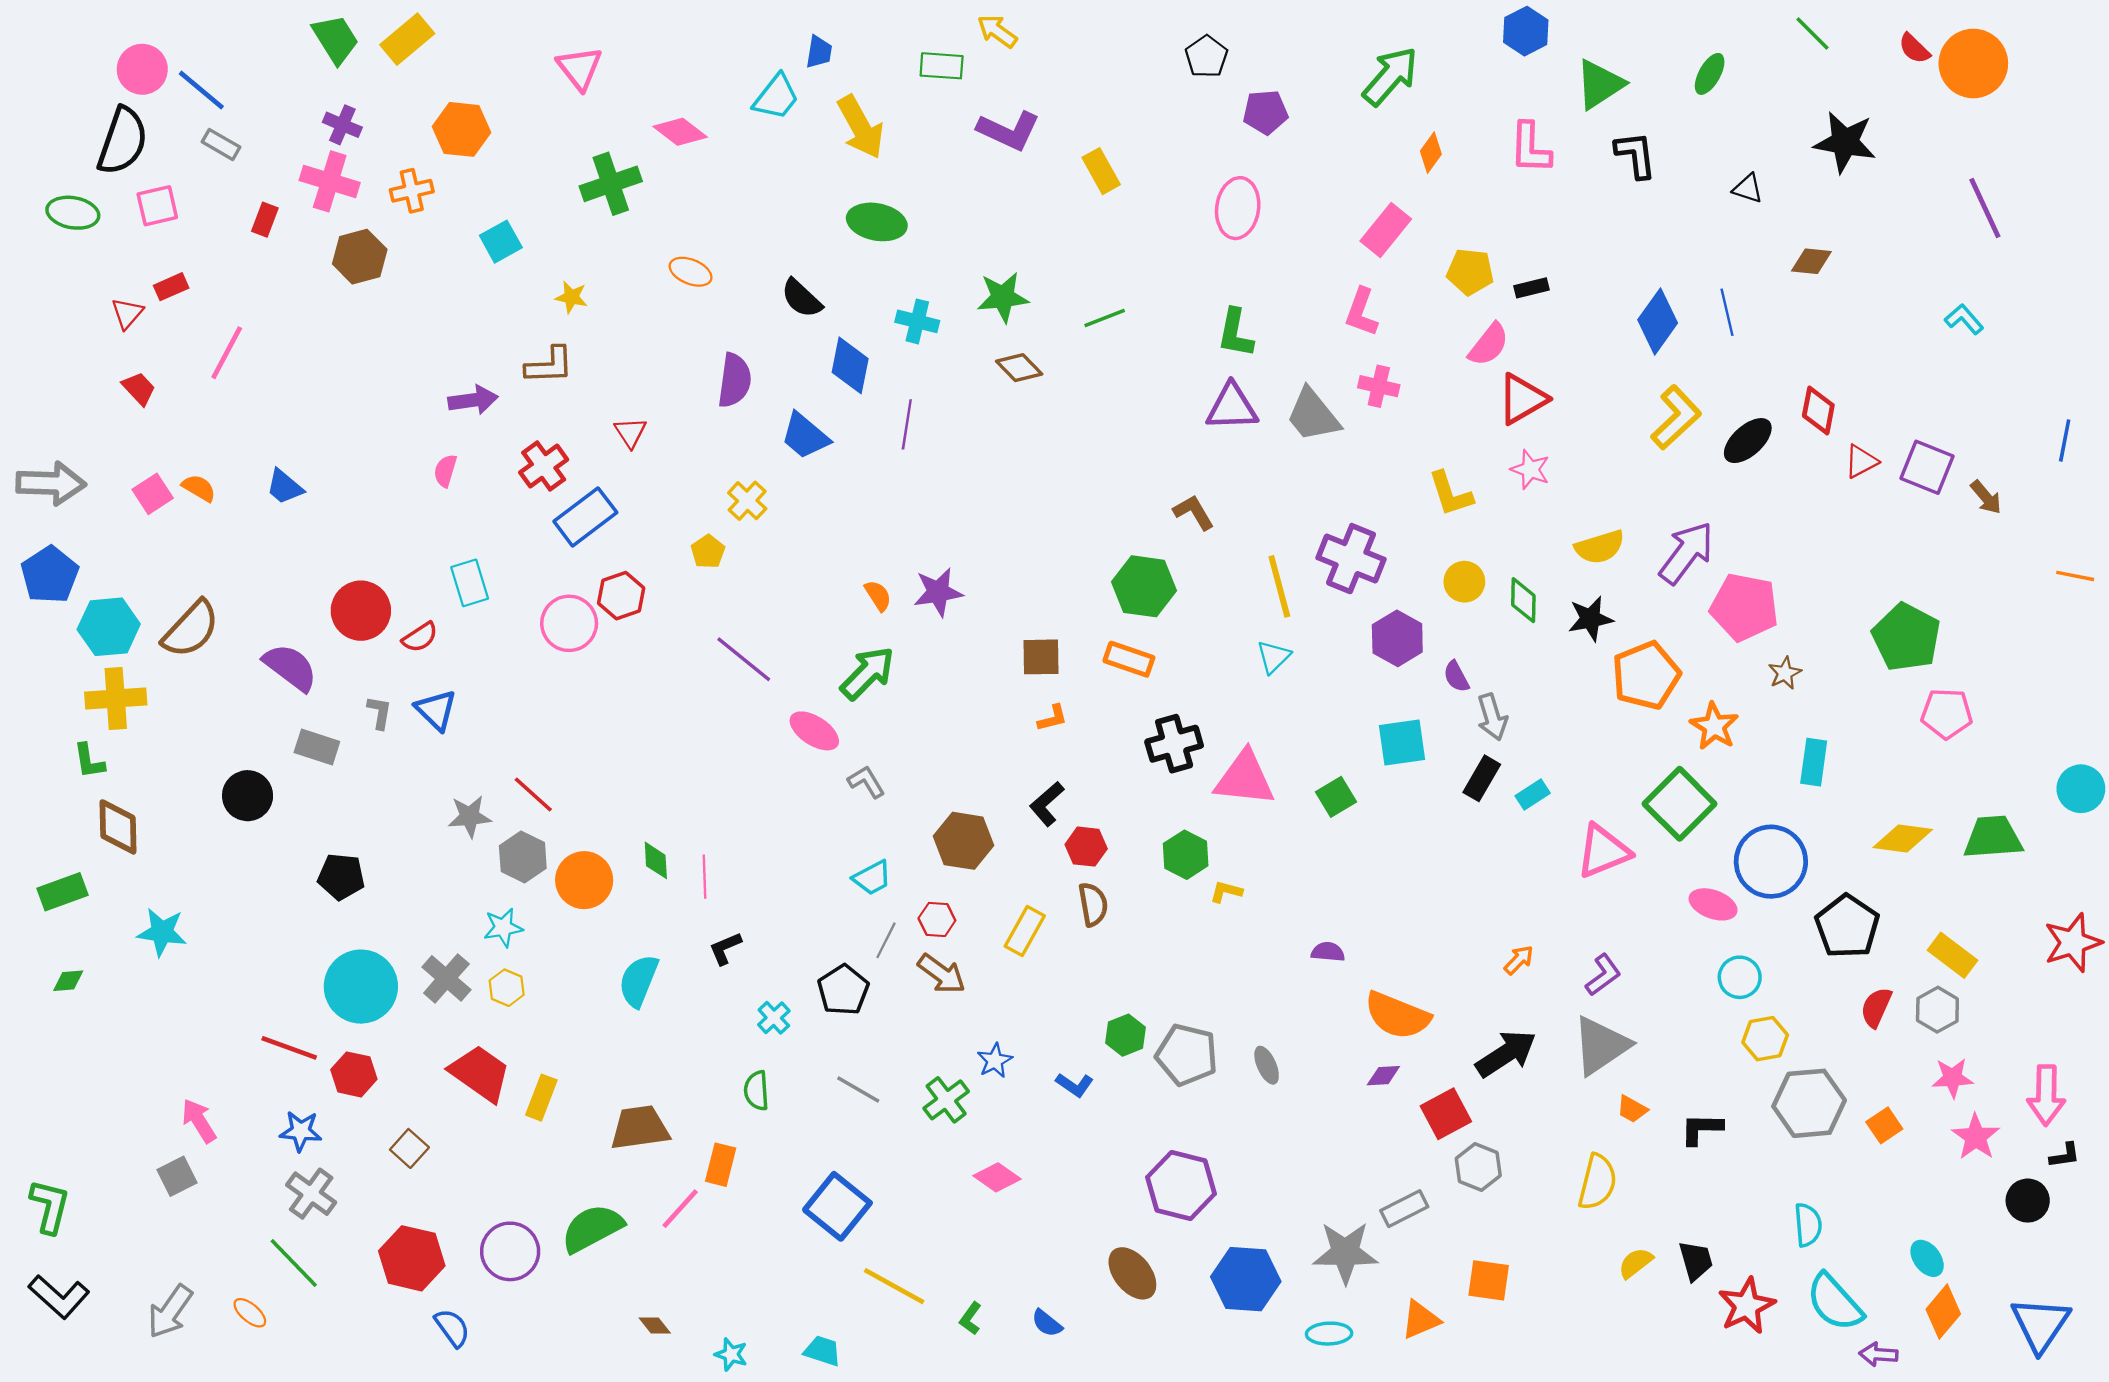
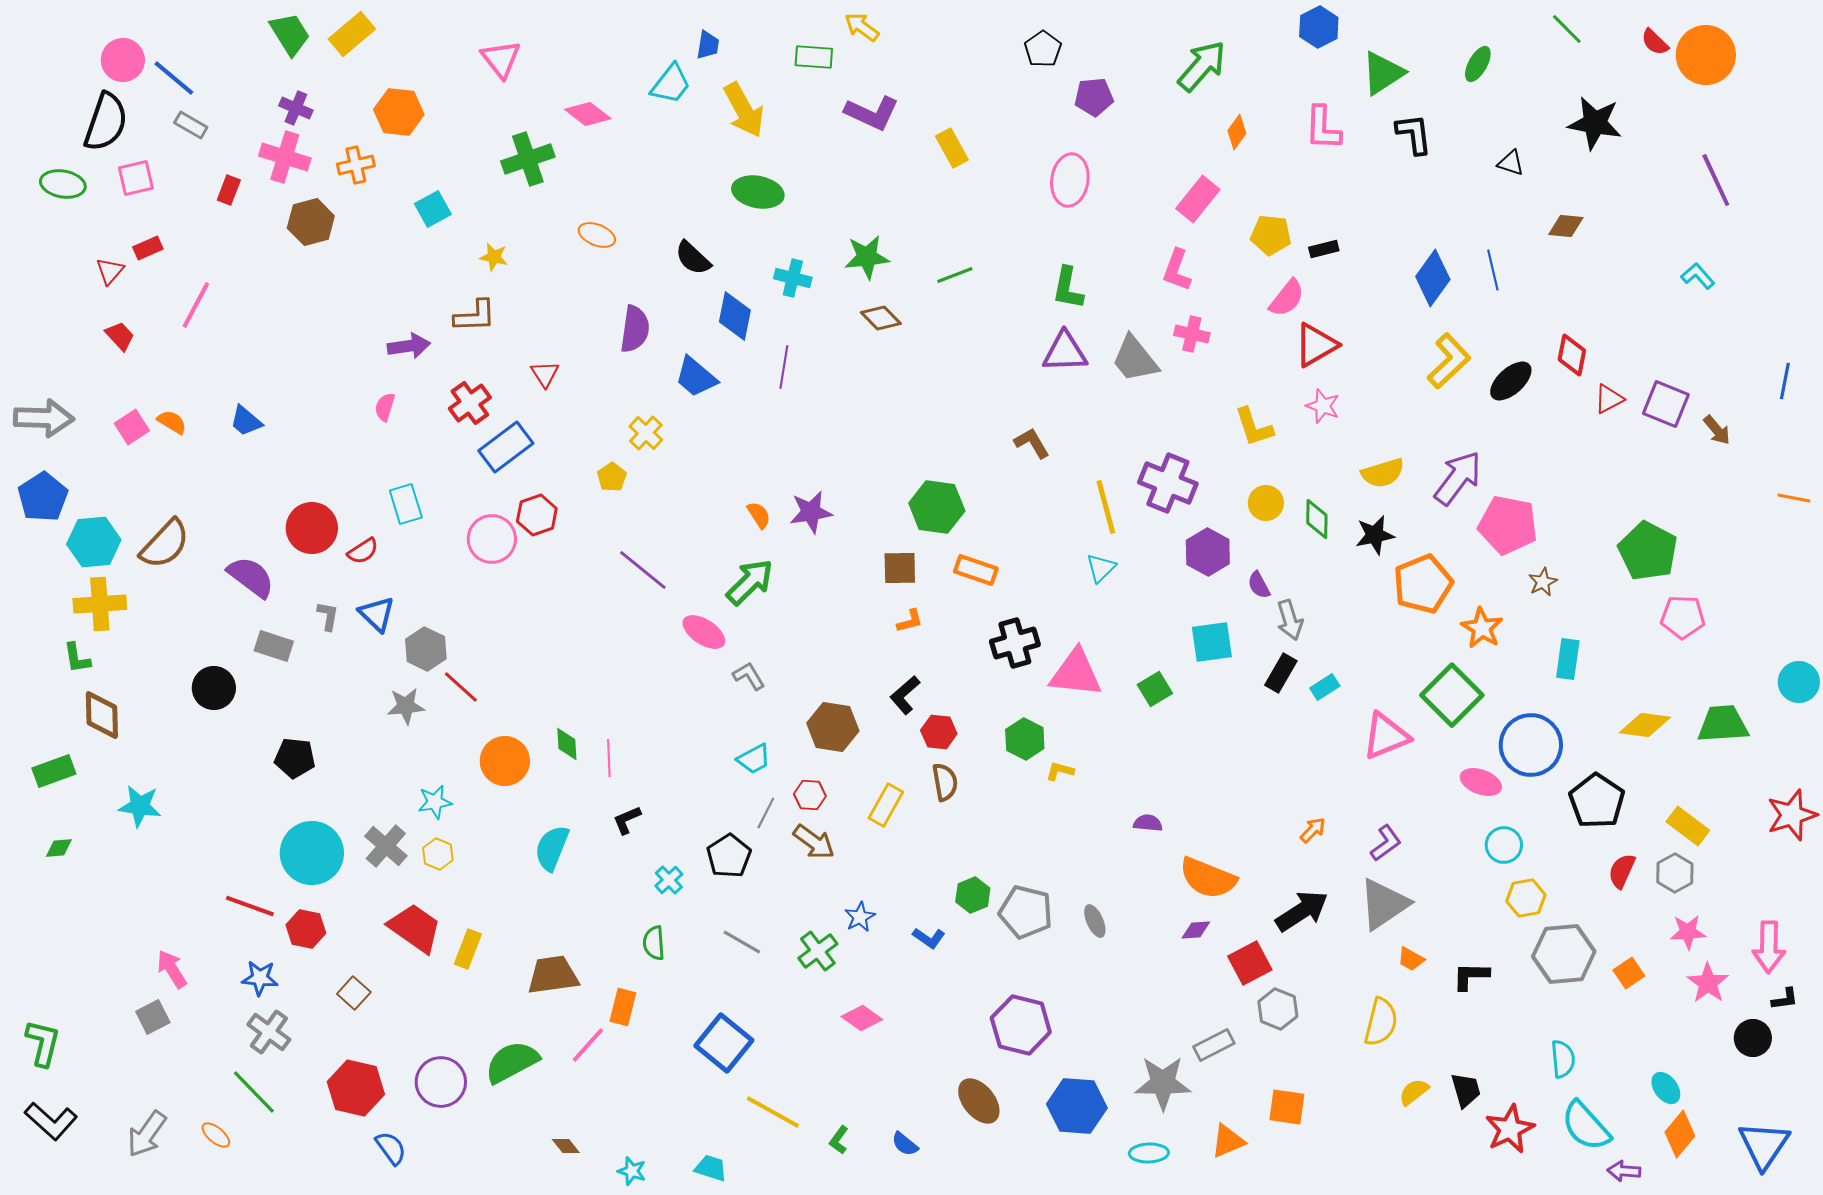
green hexagon: (1144, 586) -> (937, 507), moved
gray hexagon: (523, 857) -> (426, 649), moved

